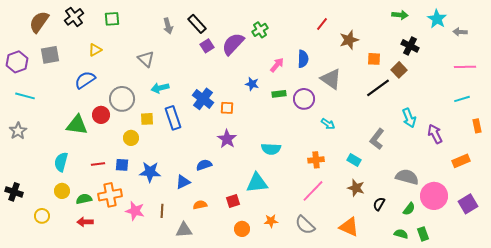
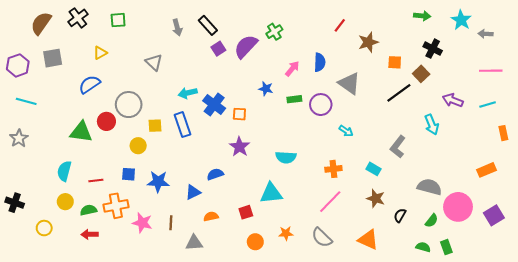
cyan arrow: (160, 88) -> (188, 93), moved
purple arrow: (435, 134) -> (453, 100), moved, turned -42
red line: (98, 164) -> (96, 181), moved

